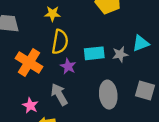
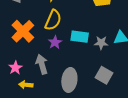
gray square: (145, 91) -> (104, 75), moved
gray ellipse: (108, 95) -> (69, 80), moved

